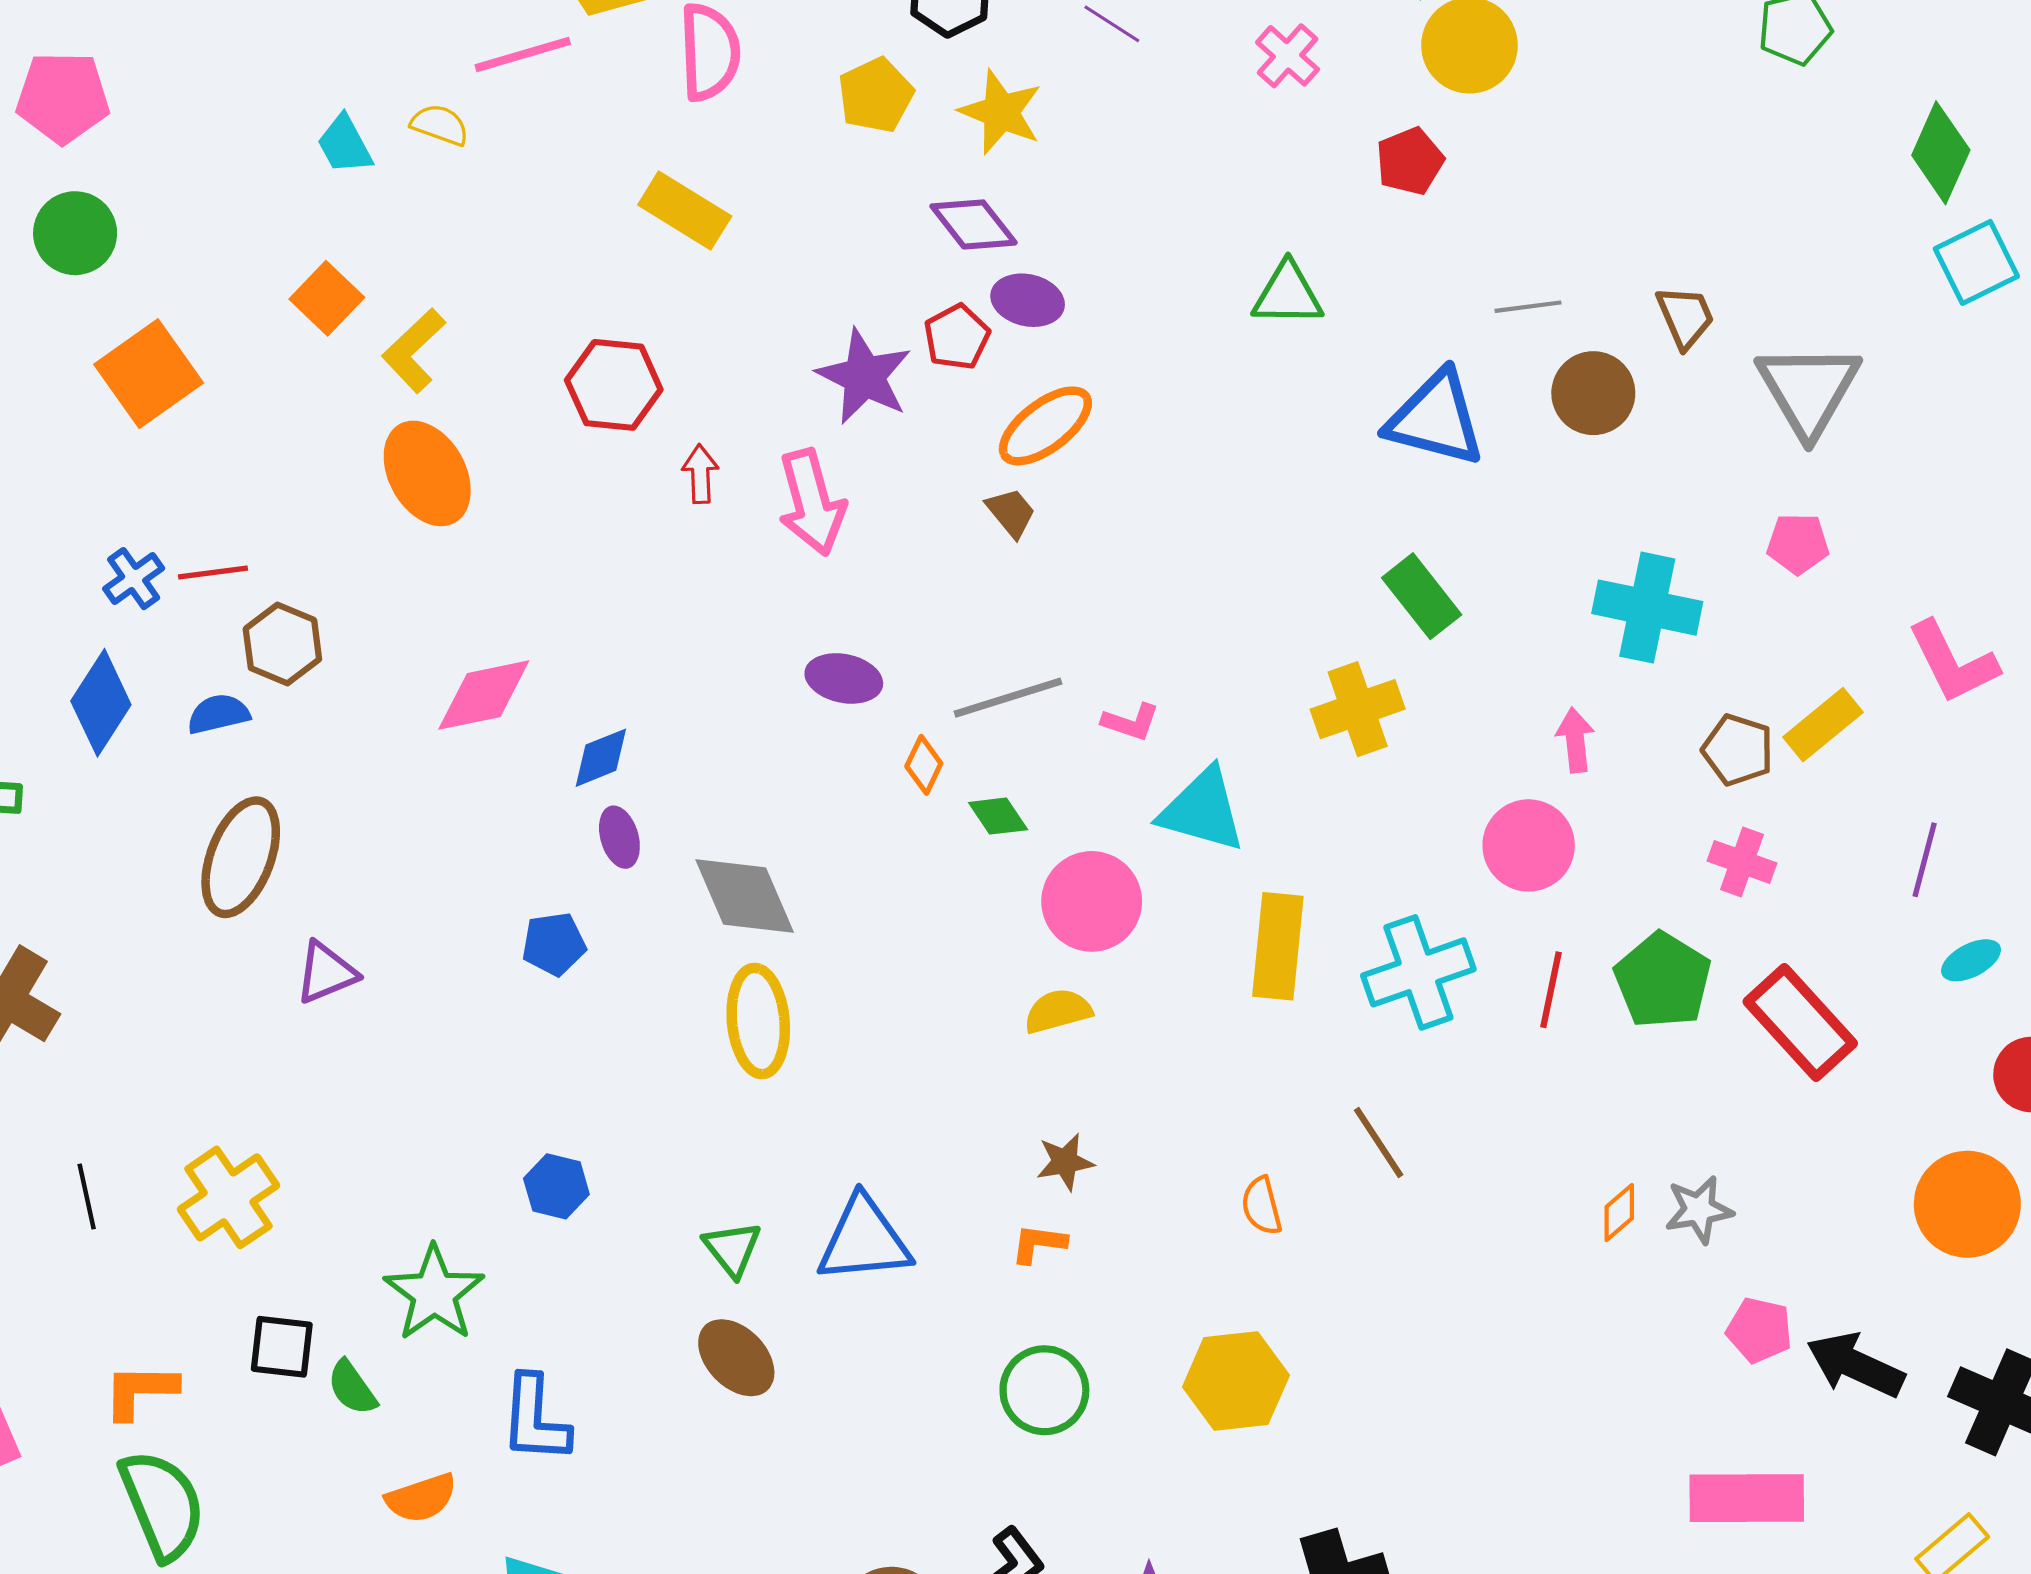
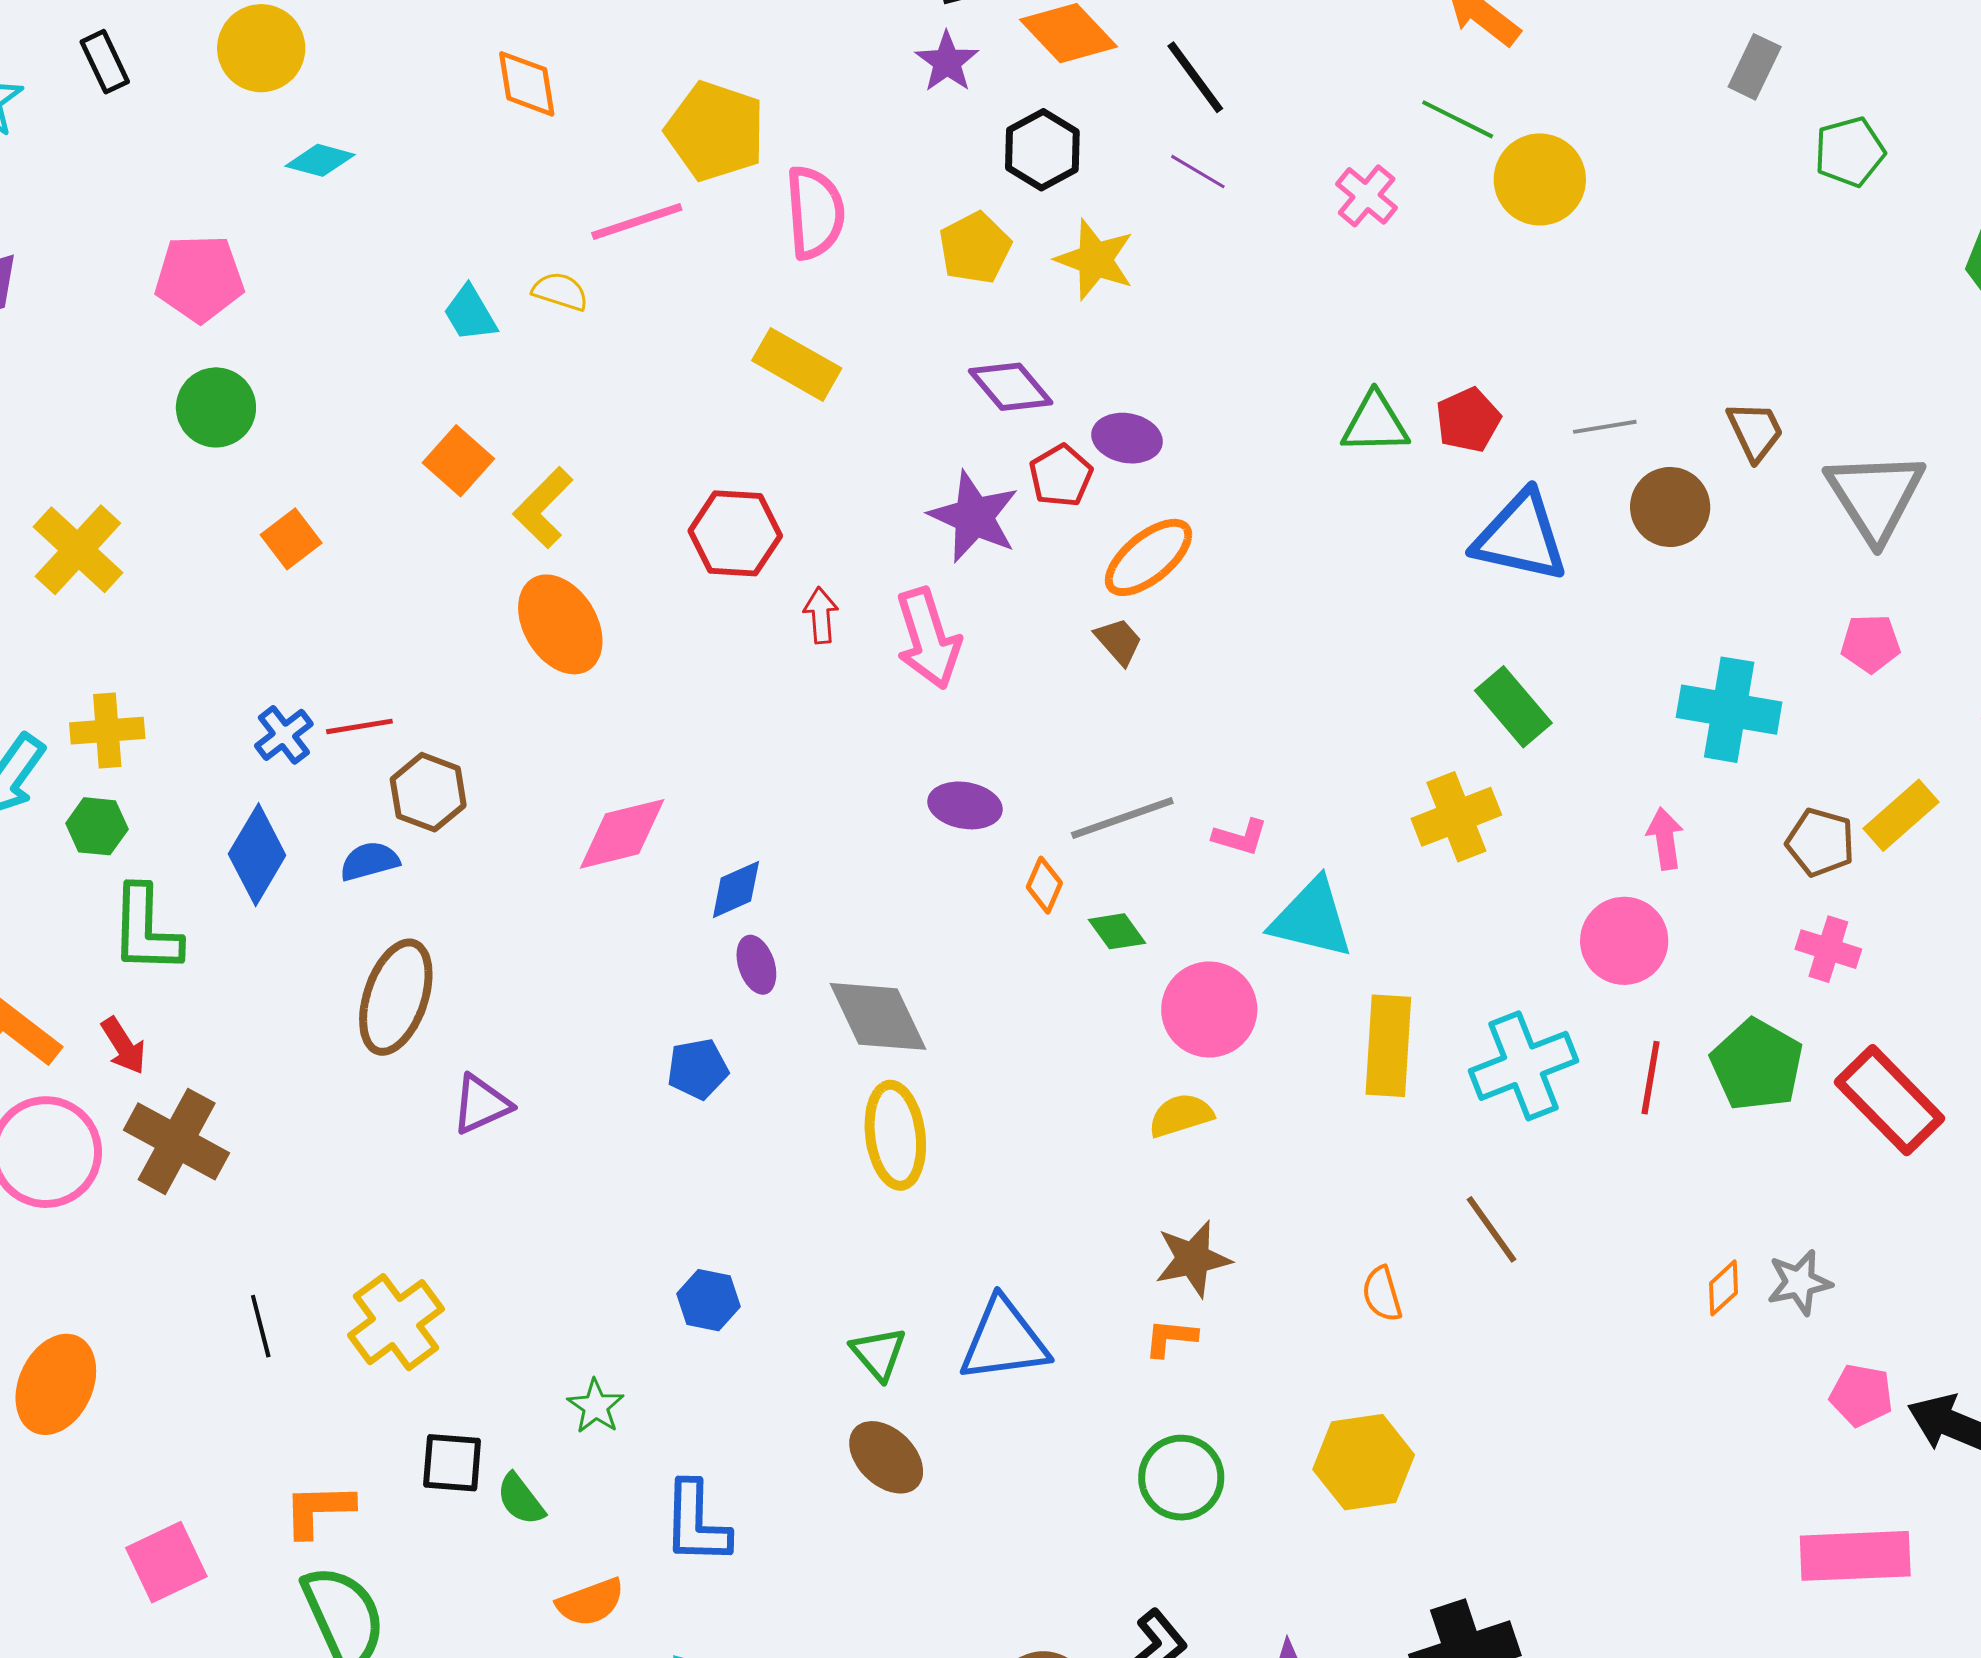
red pentagon: (1410, 161) -> (1468, 420), moved
purple diamond: (974, 224) -> (1011, 387), moved
orange square: (149, 374) -> (291, 539), size x0.6
brown star: (1065, 1162) -> (1193, 1259), size x1.4
green star: (434, 1293) -> (596, 1406), size x0.6

